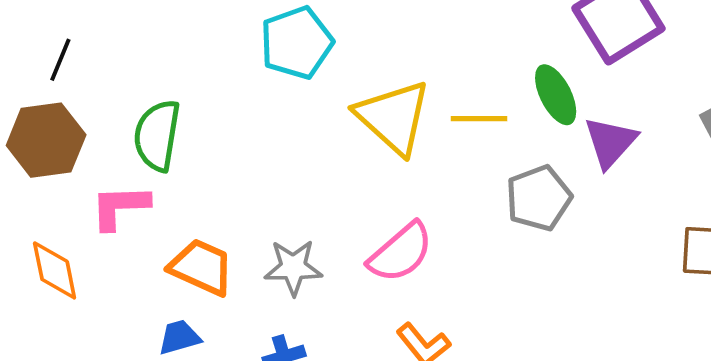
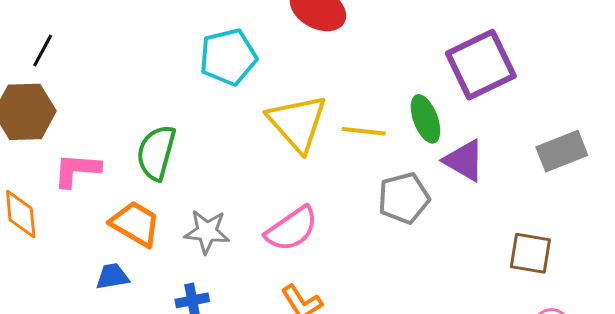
green semicircle: (157, 135) -> (156, 153), moved
purple triangle: (610, 142) -> (464, 160), turned -48

